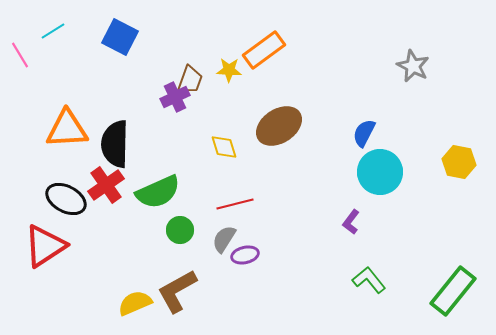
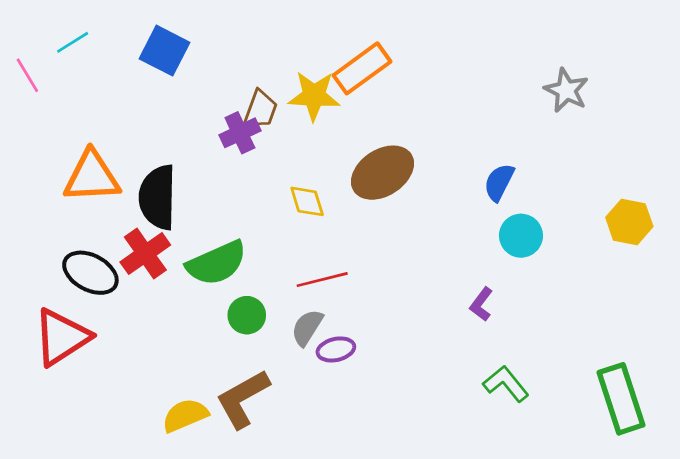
yellow star: (229, 70) -> (314, 96), size x1.5
cyan circle: (380, 172) -> (521, 236), size x0.7
green rectangle: (453, 291) -> (621, 399), turned -57

